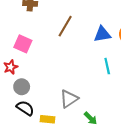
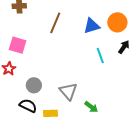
gray circle: (22, 87) -> (34, 85), moved
gray triangle: (69, 99) -> (68, 91), turned -30

